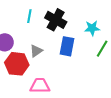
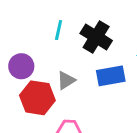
blue rectangle: (67, 46) -> (111, 76), turned 66

